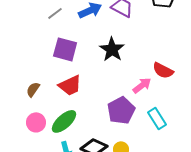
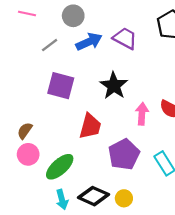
red trapezoid: (70, 85) -> (90, 126), moved, turned -50
pink arrow: (142, 85) -> (142, 114), moved, turned -48
pink circle: (36, 122) -> (28, 154), moved

